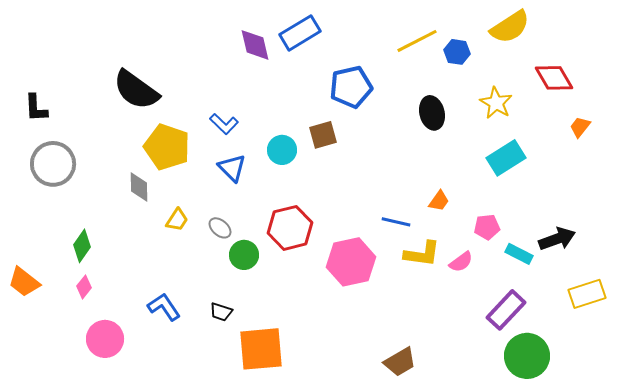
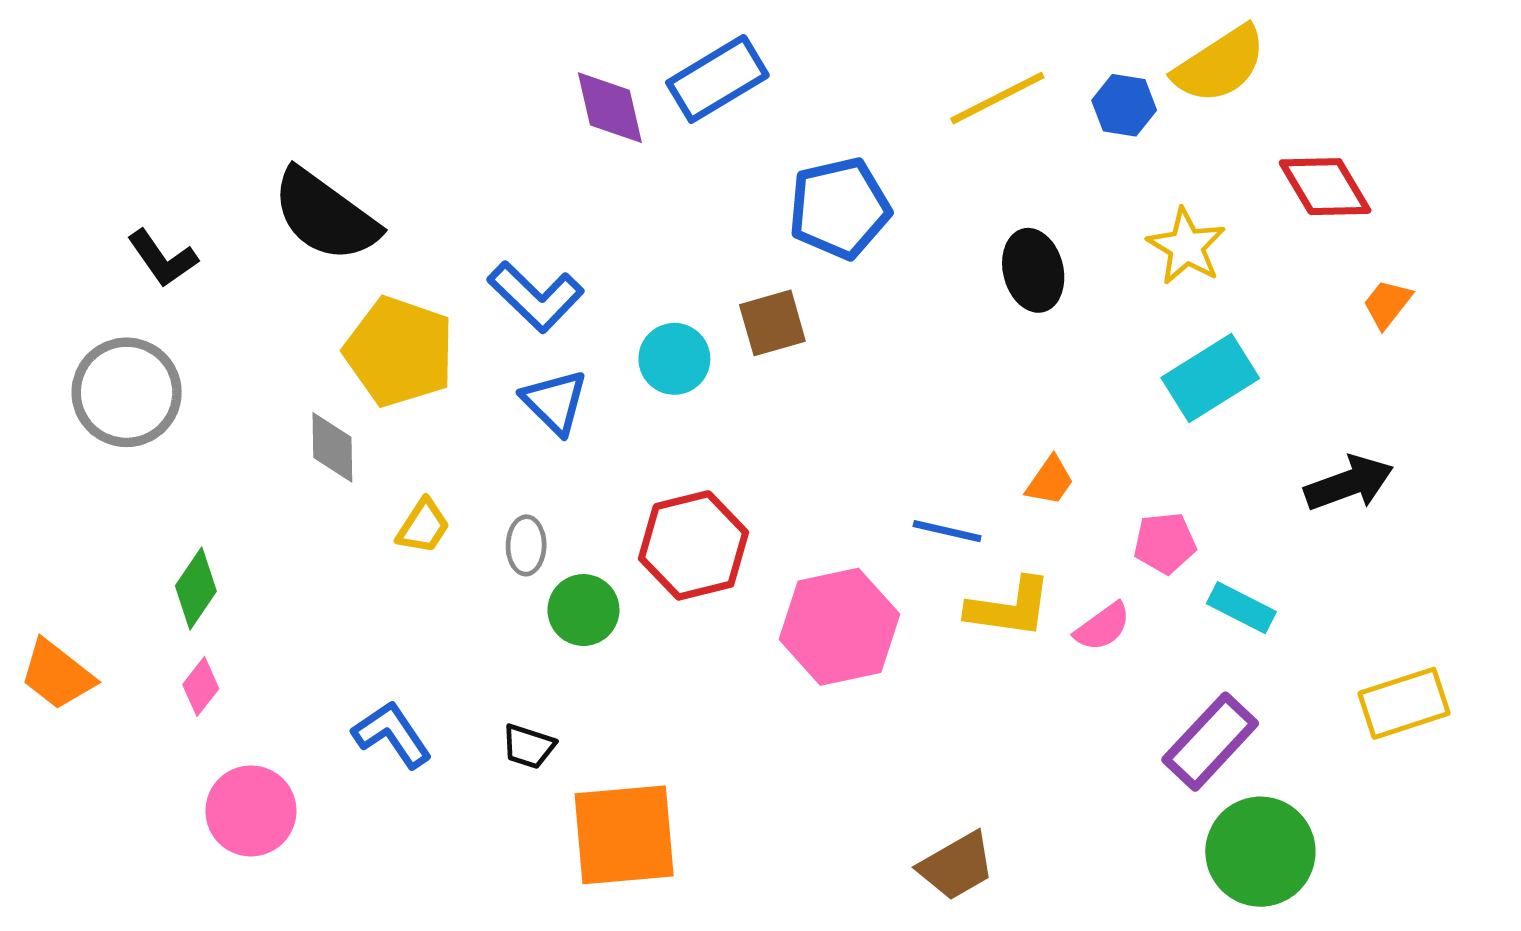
blue hexagon: (457, 52) -> (1124, 105), moved
black L-shape: (36, 108) -> (162, 258), moved, turned -32
blue L-shape: (224, 124) -> (536, 297), size x1.4
gray ellipse: (220, 228) -> (526, 545), turned 50
black arrow: (557, 239) -> (1349, 483), moved

